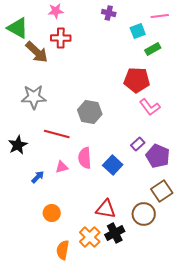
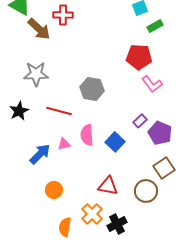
black star: (18, 145) -> (19, 111), moved
blue arrow: (38, 177) -> (40, 154), size x1.6
black cross: (115, 233) -> (117, 224), moved

